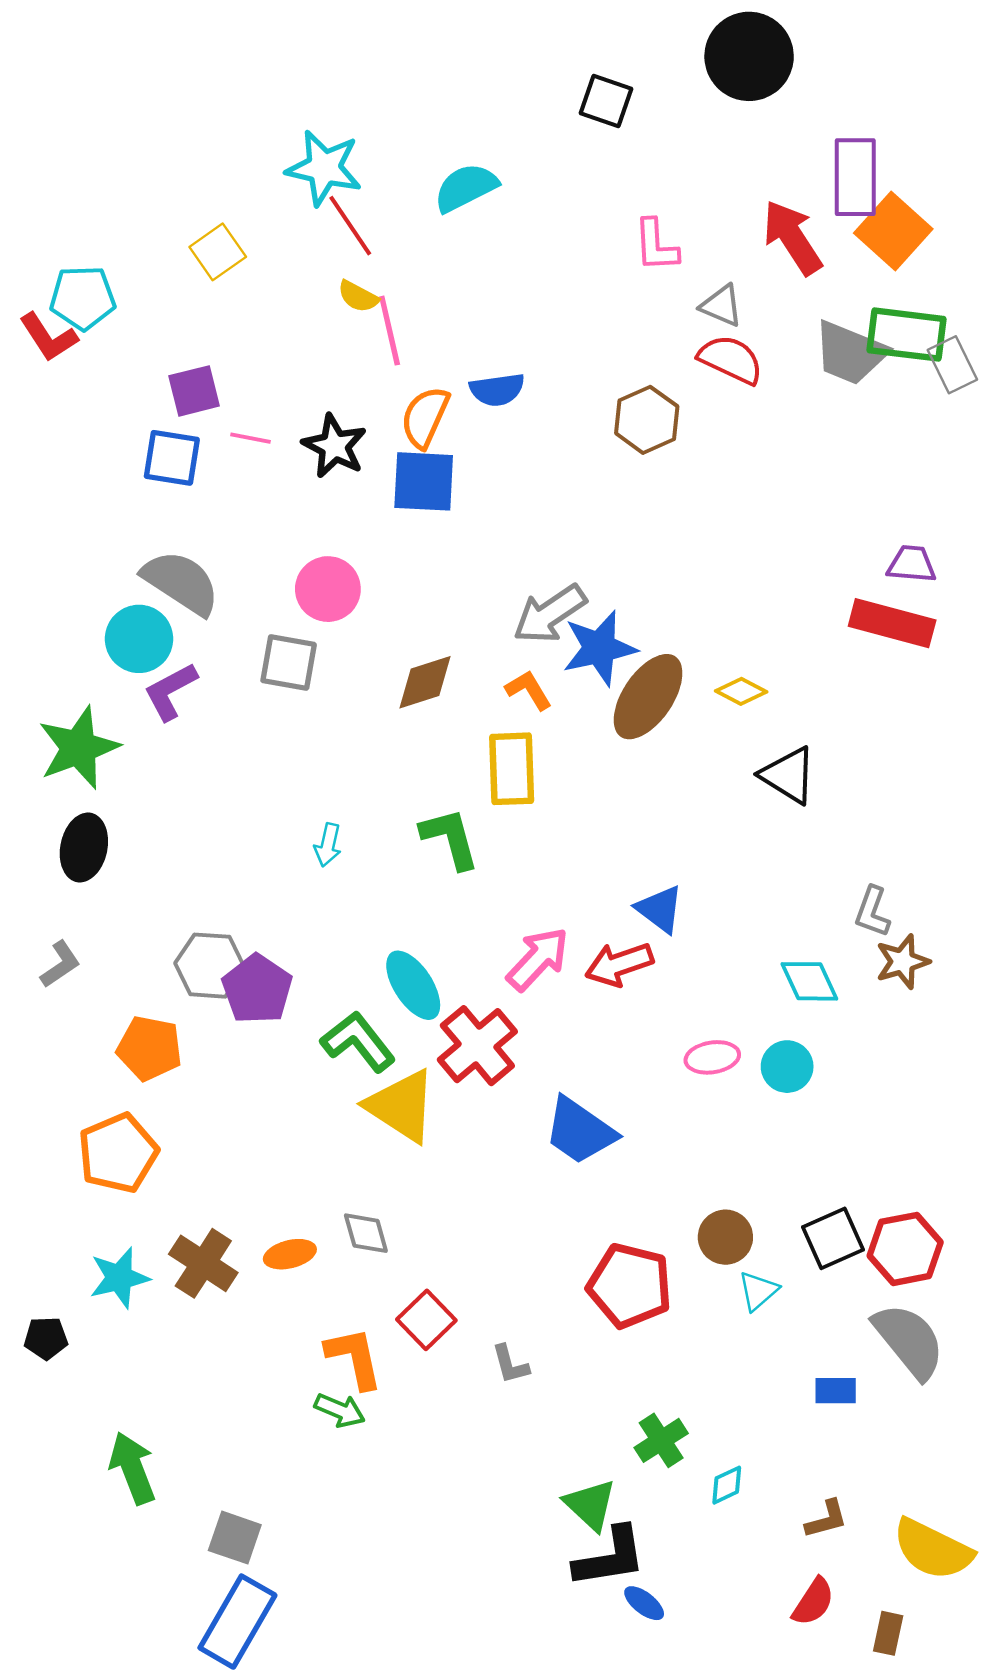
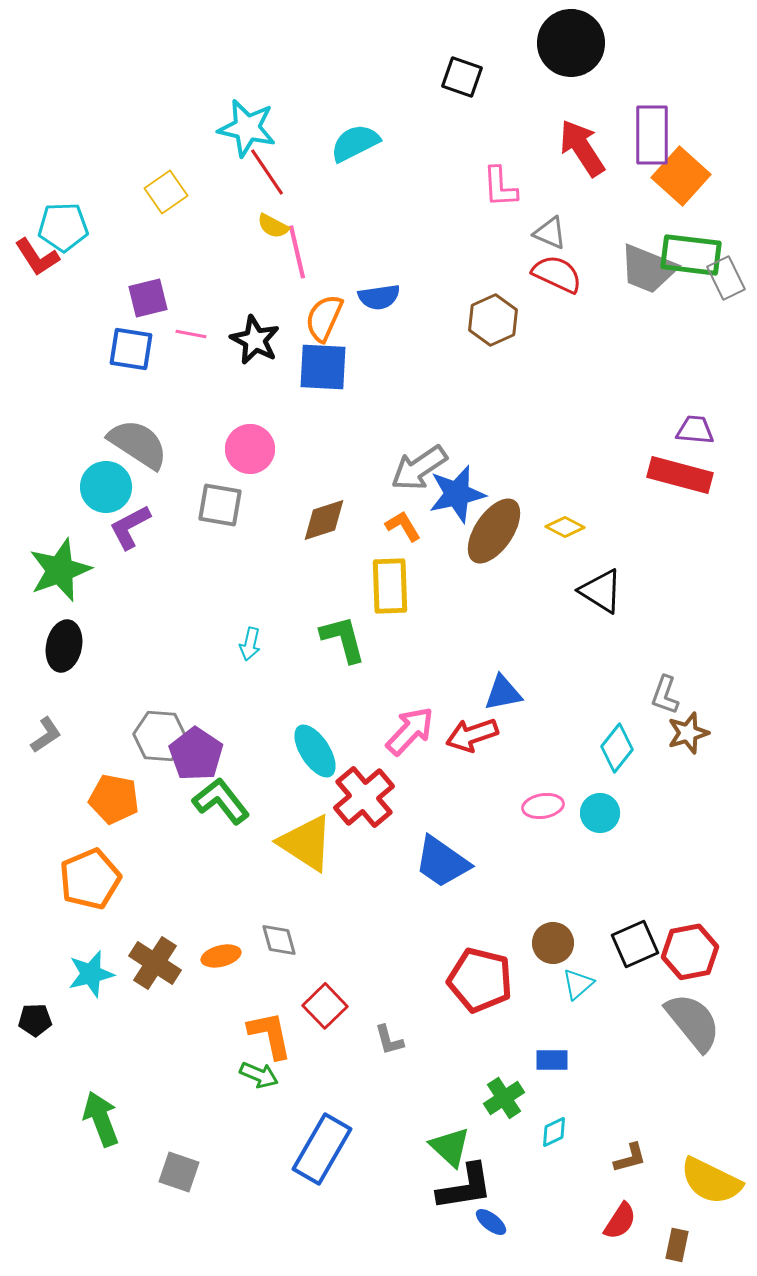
red arrow: (792, 237) -> (582, 148), moved
blue triangle: (660, 909) -> (503, 693), turned -48
cyan diamond: (809, 981) -> (617, 748), turned 63
green L-shape: (358, 1042) -> (221, 801), moved
blue rectangle: (836, 1391) -> (552, 1060), moved
blue rectangle: (237, 1622) -> (322, 1149), moved

